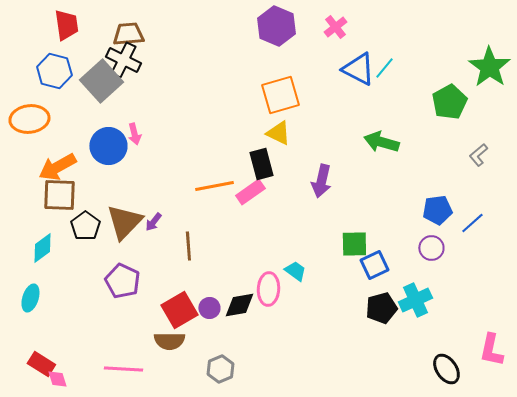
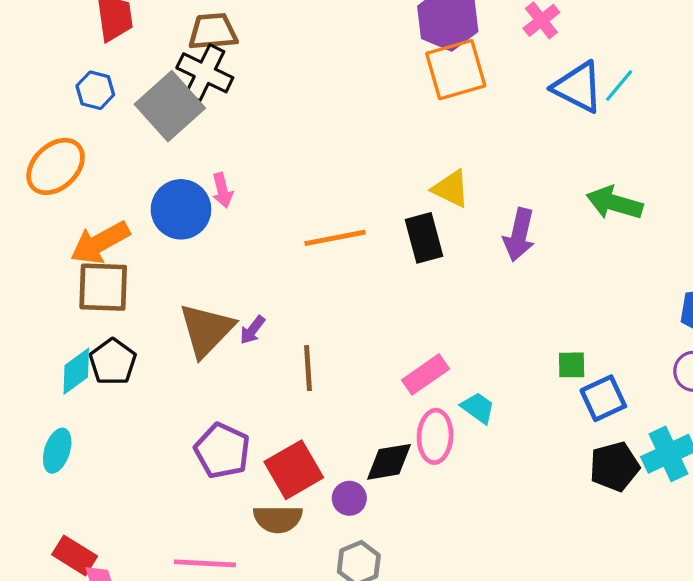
blue hexagon: (54, 71) -> (95, 90), size x0.7
orange square: (280, 95) -> (456, 70), moved
orange ellipse: (29, 119) -> (56, 166), turned -36
purple arrow: (321, 181) -> (519, 235), moved
orange line: (214, 186) -> (335, 238), moved
pink rectangle: (250, 192) -> (426, 374), moved
black pentagon: (85, 226) -> (113, 362), moved
green square: (354, 244) -> (572, 365), size x0.7
purple pentagon: (122, 281) -> (222, 451), moved
purple circle: (209, 308) -> (349, 498), moved

